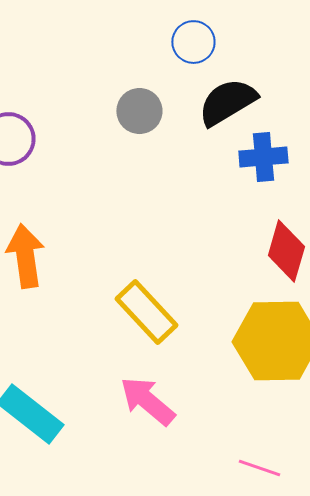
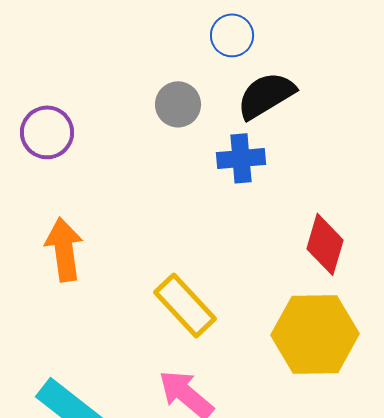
blue cross: (263, 157) -> (241, 158), moved

